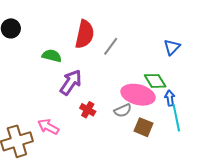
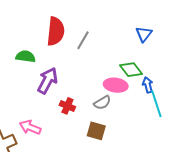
pink ellipse: (138, 95) -> (116, 85), size x0.7
brown square: (143, 127) -> (96, 131), moved

